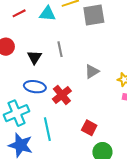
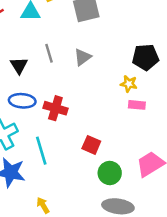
gray triangle: (92, 71) -> (83, 57), moved
red cross: (62, 95) -> (55, 108), turned -30

